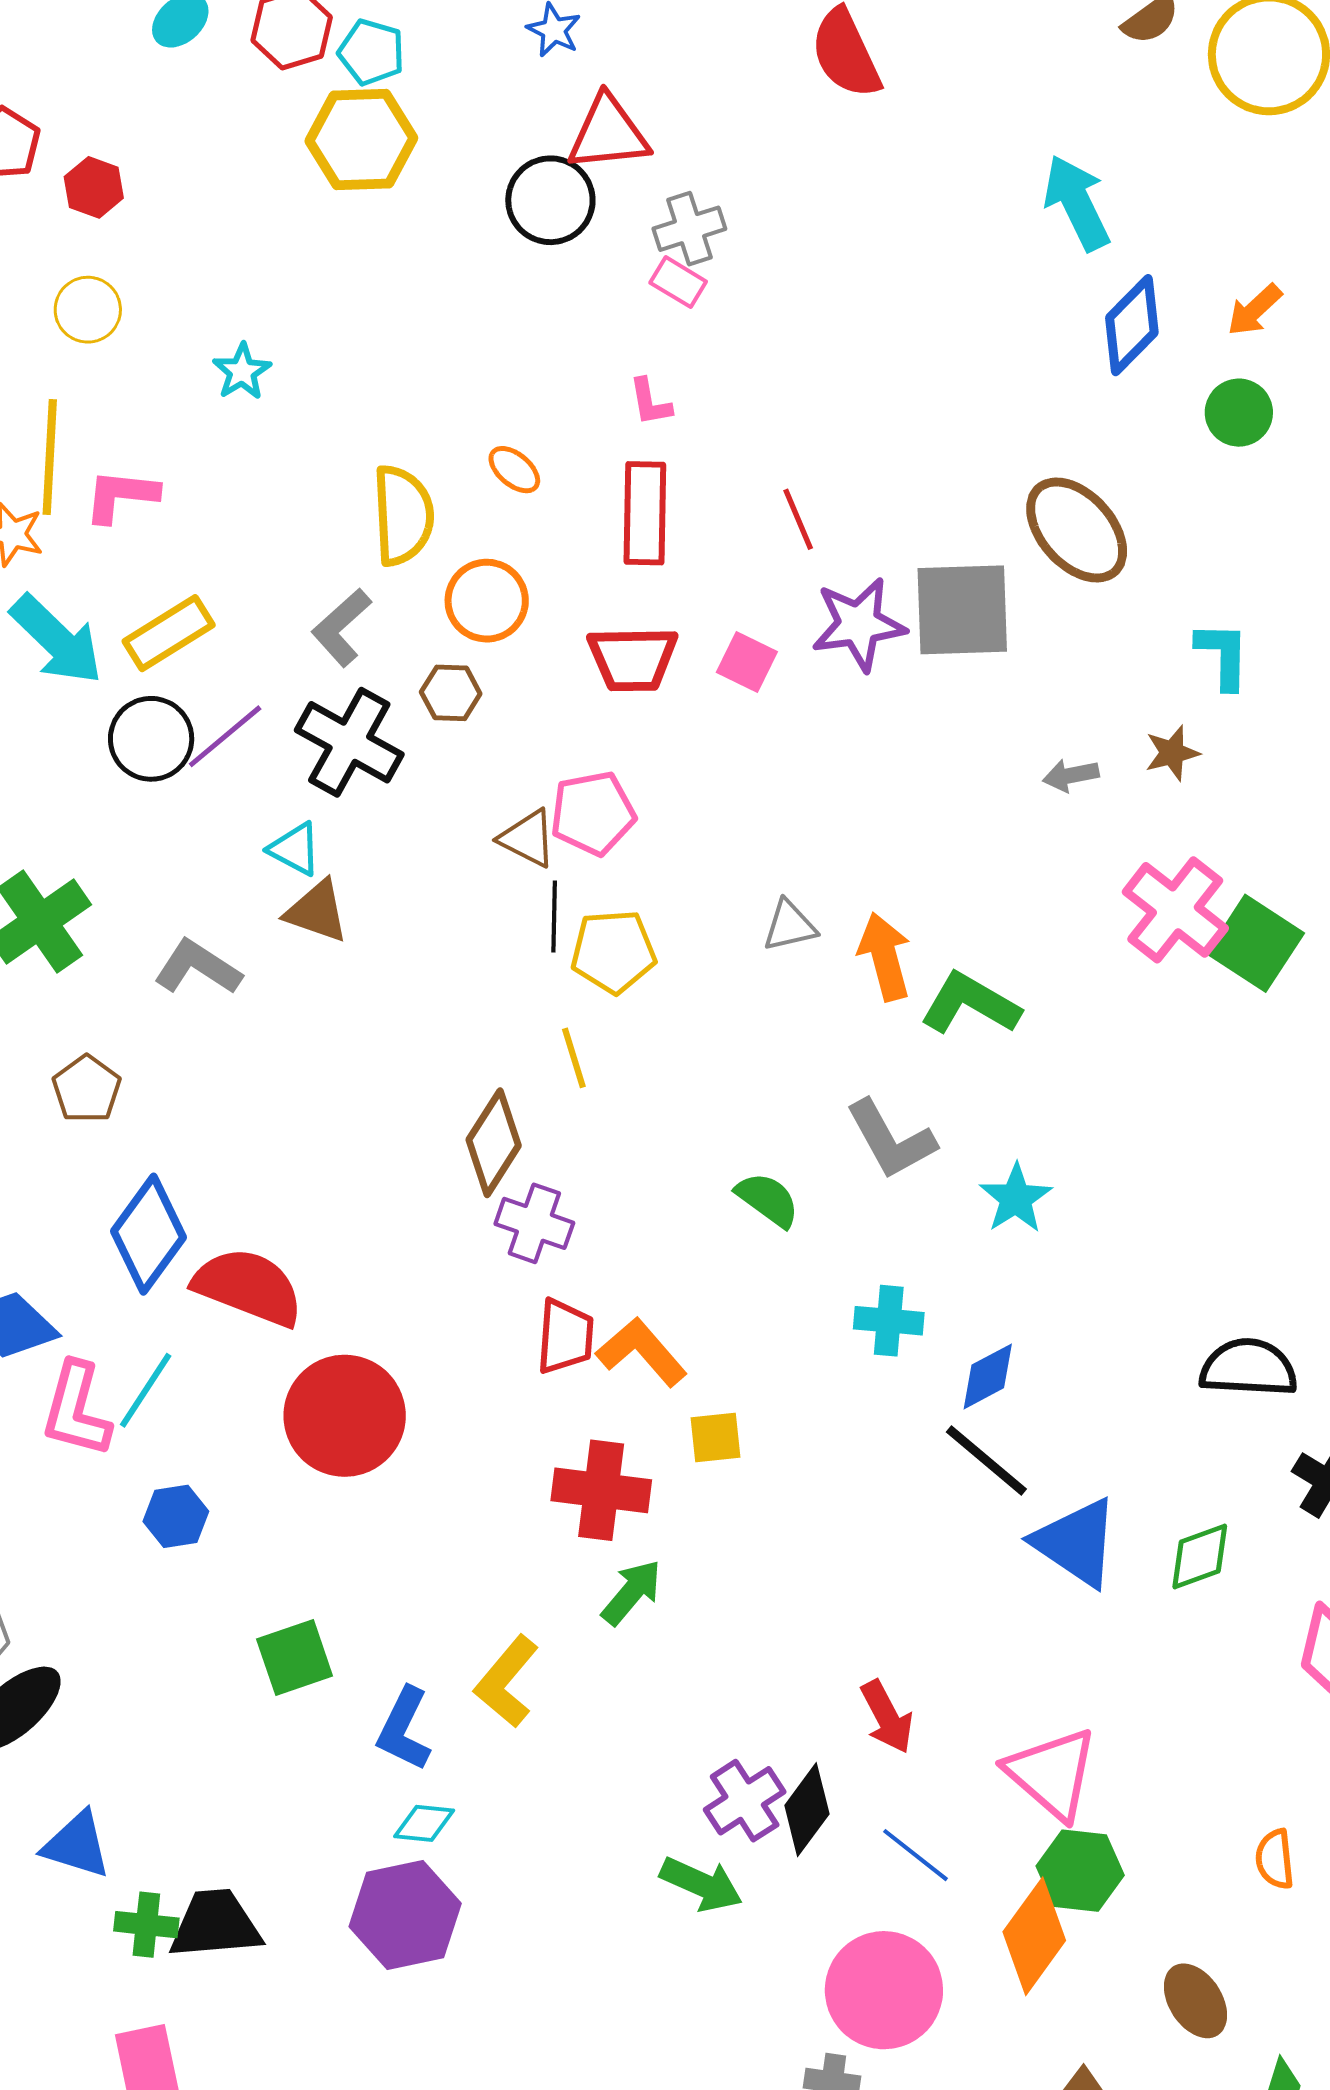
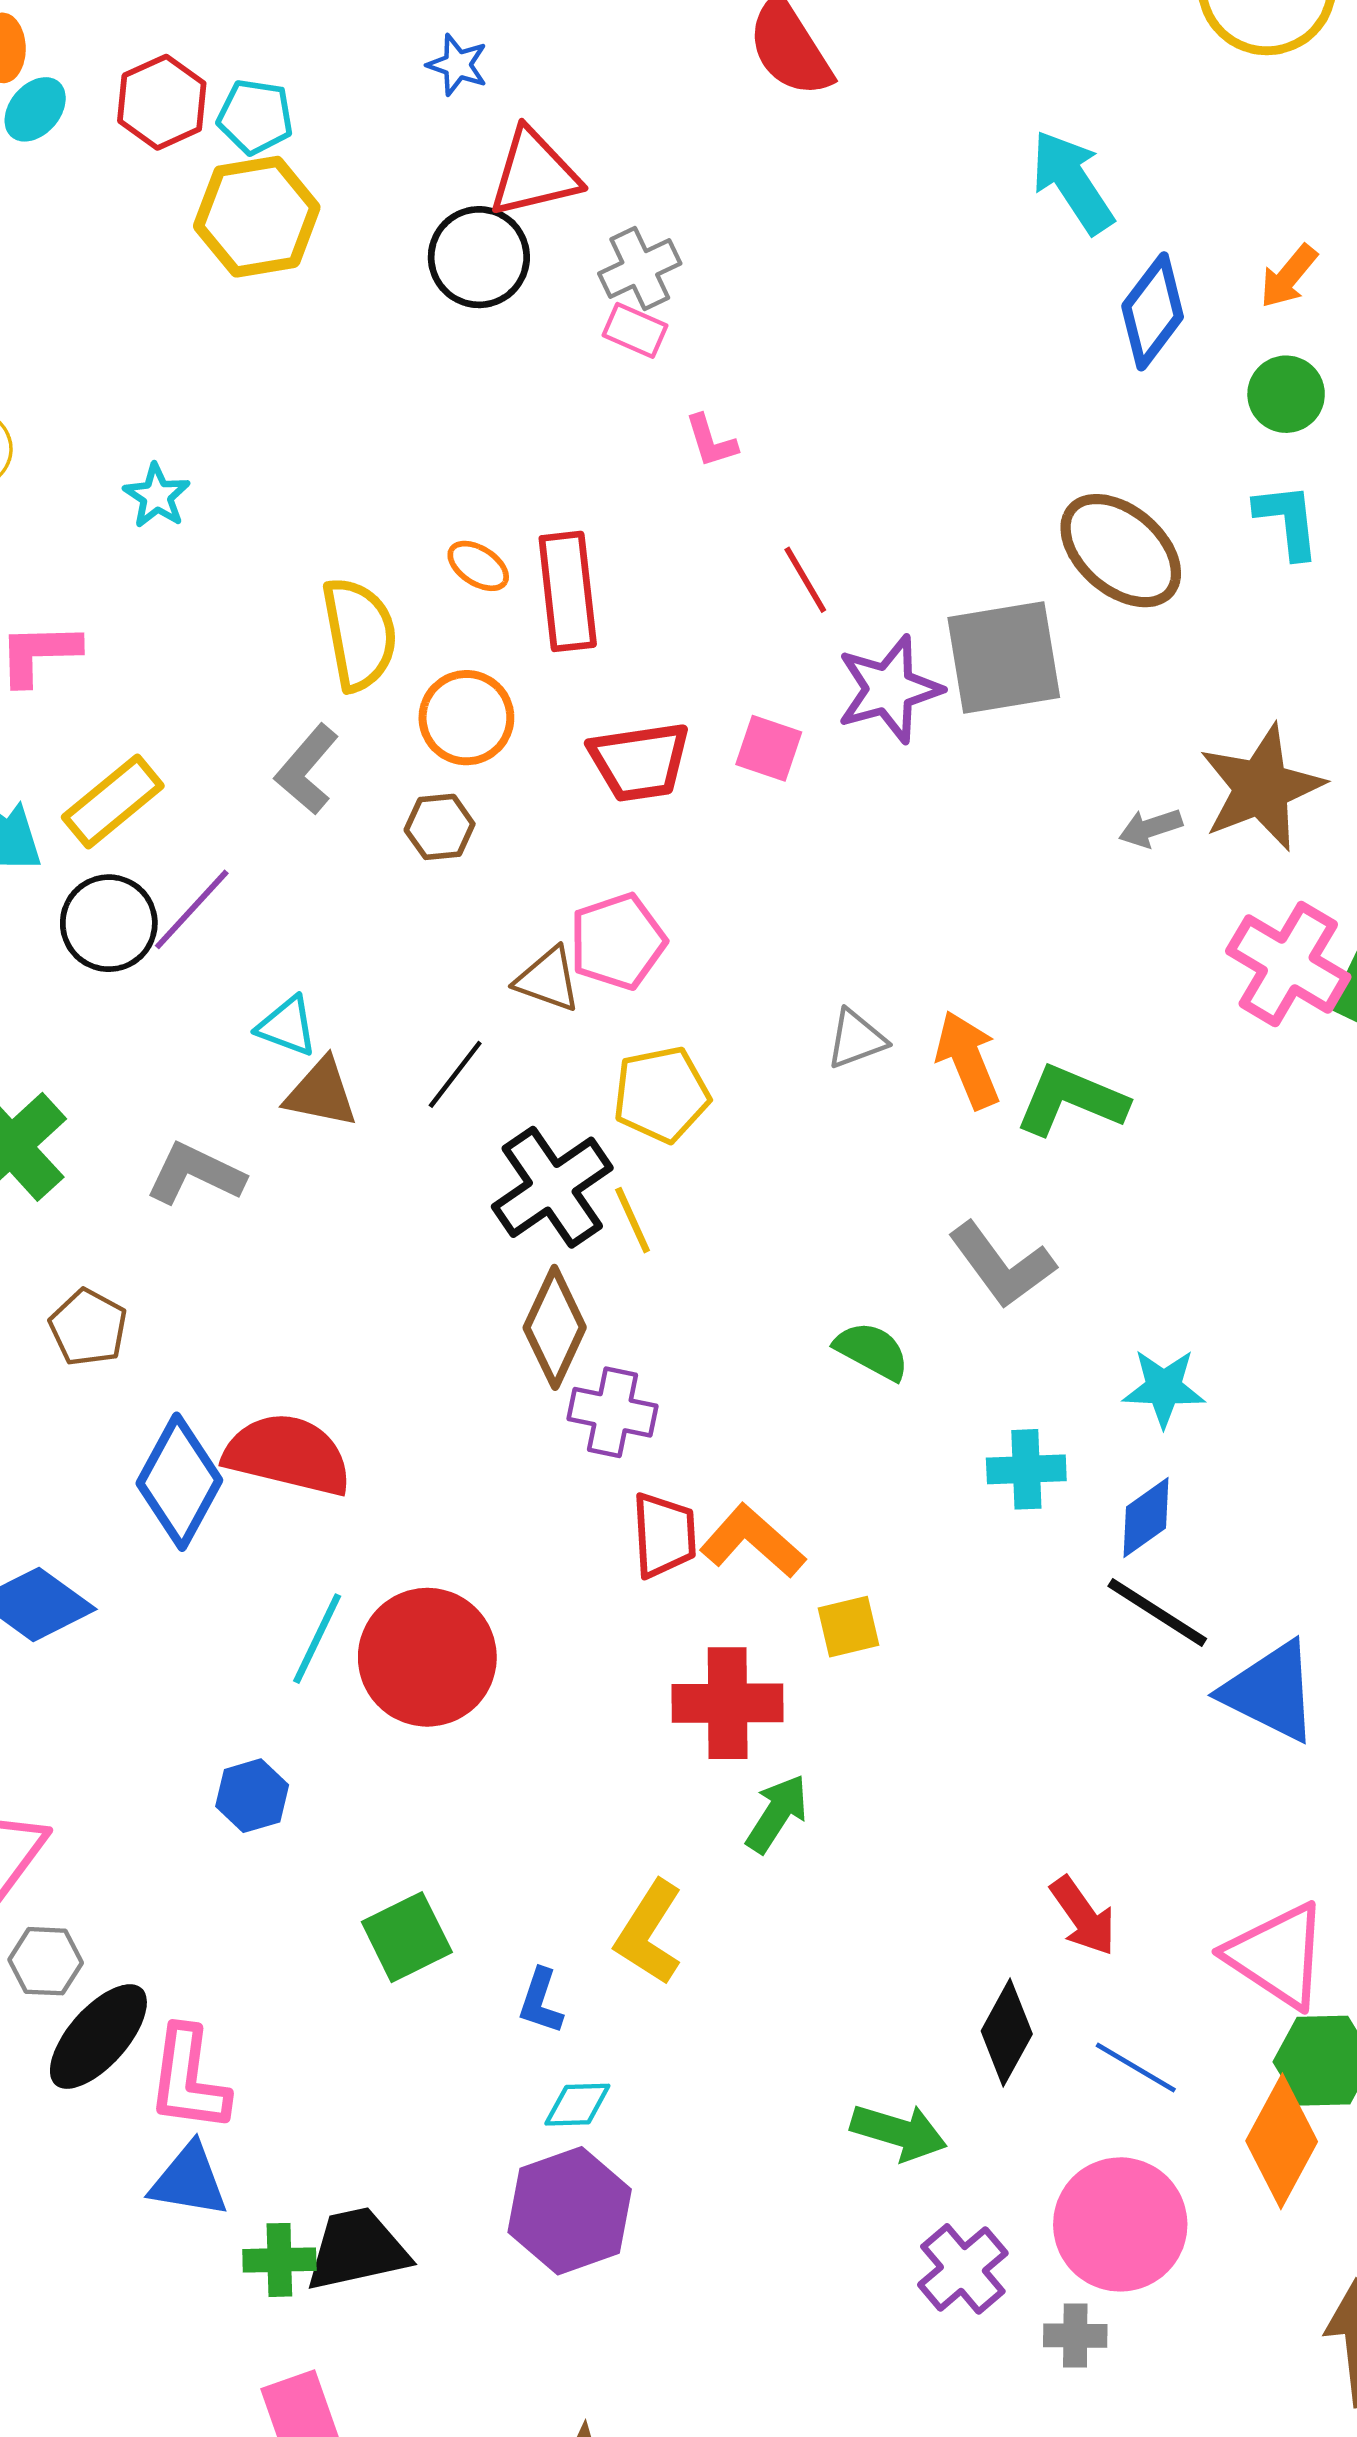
pink L-shape: (650, 402) -> (711, 441), moved
red rectangle: (645, 513) -> (568, 591), moved
cyan L-shape: (1223, 655) -> (1287, 521), moved
black cross: (349, 742) -> (552, 1187), moved, turned 34
brown star: (1172, 753) -> (1261, 788), size x2.0
black line: (554, 917) -> (455, 1074), moved, turned 44
cyan star: (1016, 1198) -> (1164, 1388), moved, turned -30
red semicircle: (248, 1287) -> (288, 1455), moved
cyan line: (146, 1390) -> (317, 1639), moved
pink L-shape: (76, 1410) -> (188, 2079), moved
blue L-shape: (404, 1729) -> (541, 2001), size x0.7
purple cross: (745, 1801) -> (963, 2269), moved

